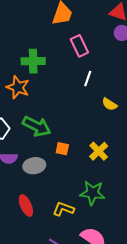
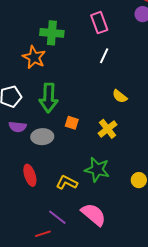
yellow semicircle: (110, 104) -> (120, 96), moved
green arrow: (37, 126) -> (49, 98), turned 60

